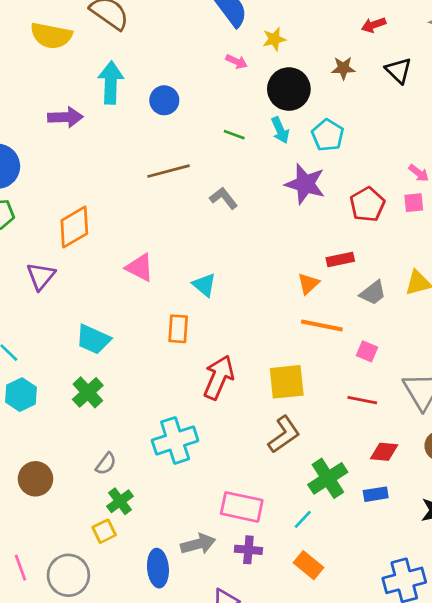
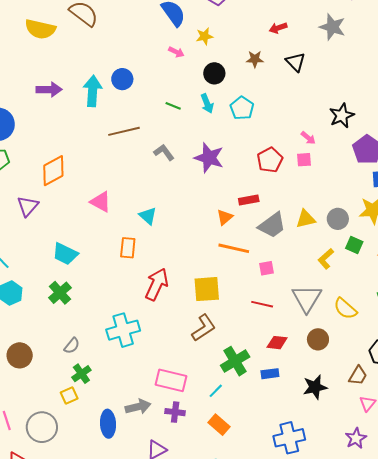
cyan arrow: (111, 83) -> (93, 91), moved
black circle: (289, 89) -> (214, 73), size x0.7
purple star: (305, 184) -> (209, 158), moved
gray trapezoid: (373, 293) -> (272, 225), size x1.4
pink square: (367, 351) -> (267, 268), turned -35

